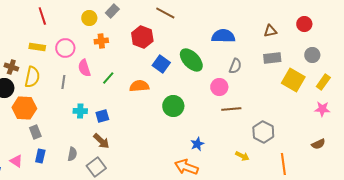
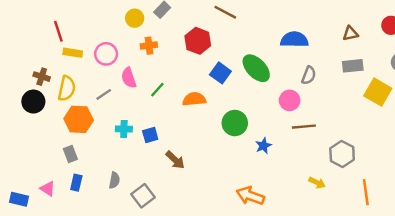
red line: (42, 16) -> (58, 31), moved
gray line: (63, 82) -> (104, 94), turned 48
orange hexagon: (24, 108) -> (79, 119), moved
brown arrow: (101, 141) -> (175, 160), moved
blue star: (197, 144) -> (263, 146), moved

